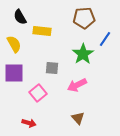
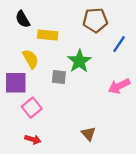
yellow semicircle: (14, 44) -> (31, 59), moved
green star: (83, 54) -> (79, 61), moved
pink arrow: (77, 85) -> (119, 86), moved
pink square: (38, 93) -> (32, 108), moved

